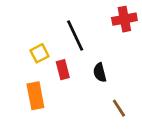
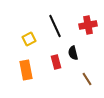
red cross: (124, 19) -> (88, 25), moved
red rectangle: (63, 70) -> (56, 62), moved

